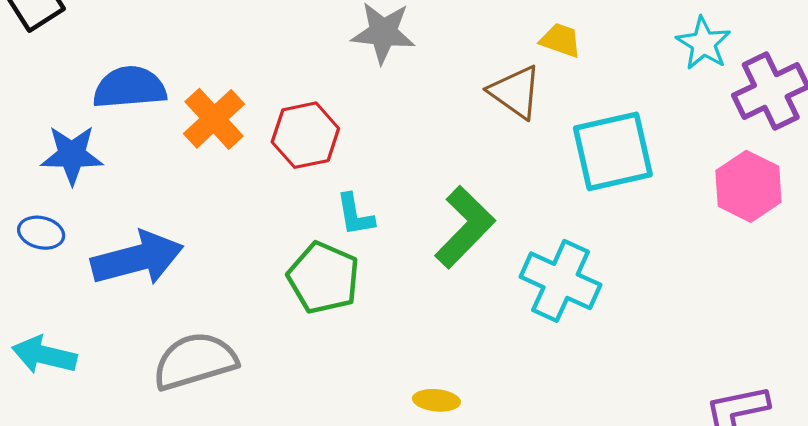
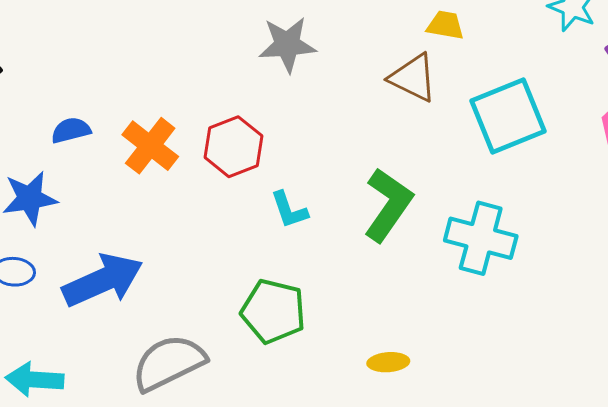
blue semicircle: (130, 87) -> (71, 130), size x0.6
green pentagon: (324, 278) -> (273, 311), moved

